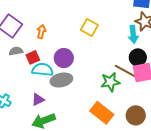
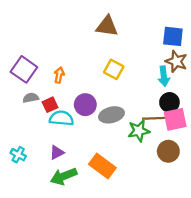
brown line: (126, 71) -> (156, 118), turned -30
gray ellipse: (61, 80) -> (111, 115), moved
orange rectangle: (102, 113) -> (102, 166), moved
brown circle: (136, 115) -> (168, 151), moved

